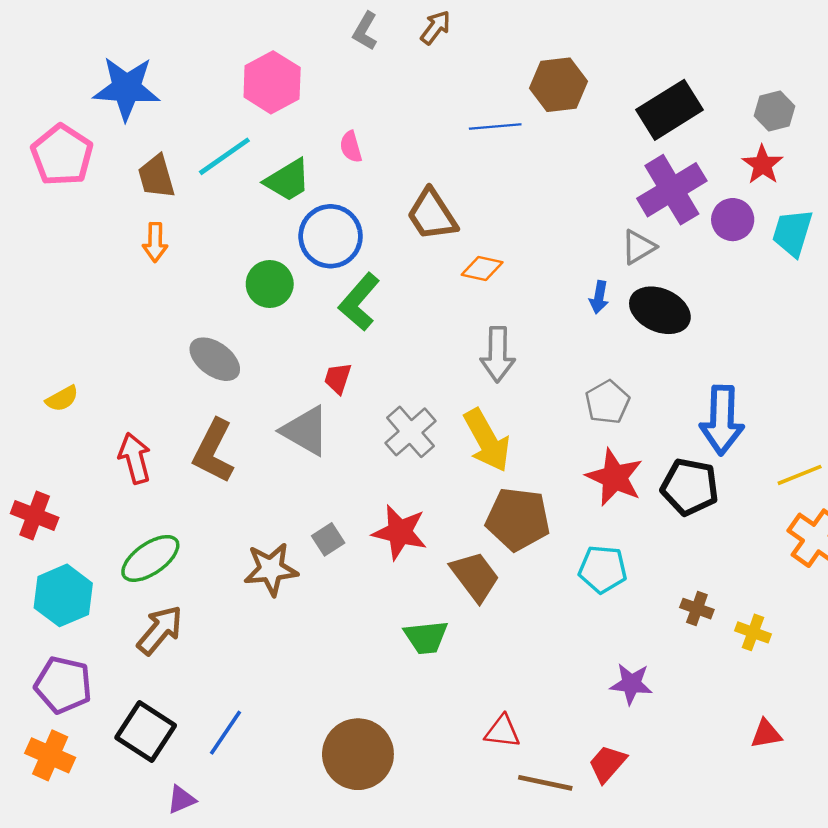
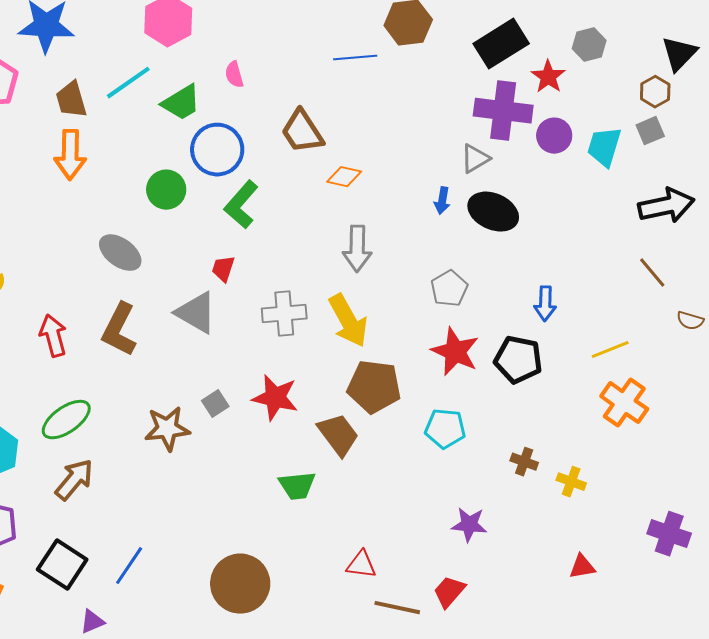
red star: (763, 165) -> (548, 77), moved
purple cross: (672, 190) -> (503, 111), turned 38
orange arrow: (155, 242) -> (70, 155), size x1.5
blue arrow: (722, 420) -> (545, 304), size x0.6
gray cross: (410, 432) -> (284, 314), turned 36

